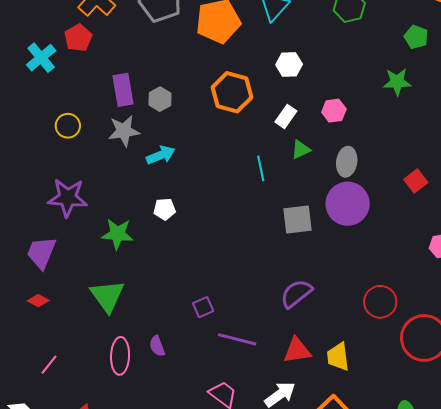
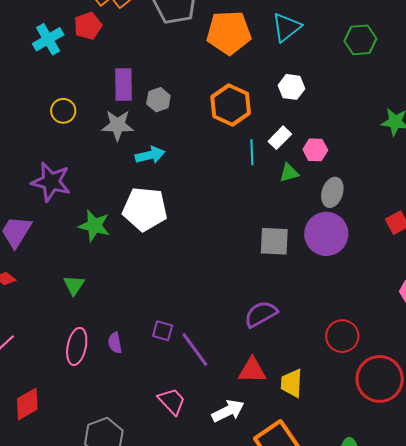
pink hexagon: (334, 111) -> (315, 150), moved
cyan line: (261, 168) -> (252, 152), moved
white pentagon: (165, 209) -> (145, 209), size x2.0
green triangle: (107, 296) -> (74, 285), size x0.6
purple square: (203, 307) -> (163, 331), moved, turned 30
purple line: (237, 339) -> (195, 349), turned 30

